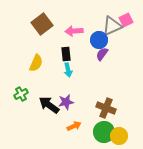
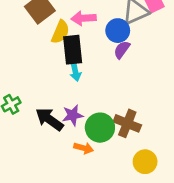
black rectangle: (66, 54) -> (73, 50), size x1.5
yellow semicircle: (36, 63) -> (60, 32), moved
orange arrow: (74, 126) -> (84, 148), turned 40
green circle: (104, 132) -> (100, 128), moved

